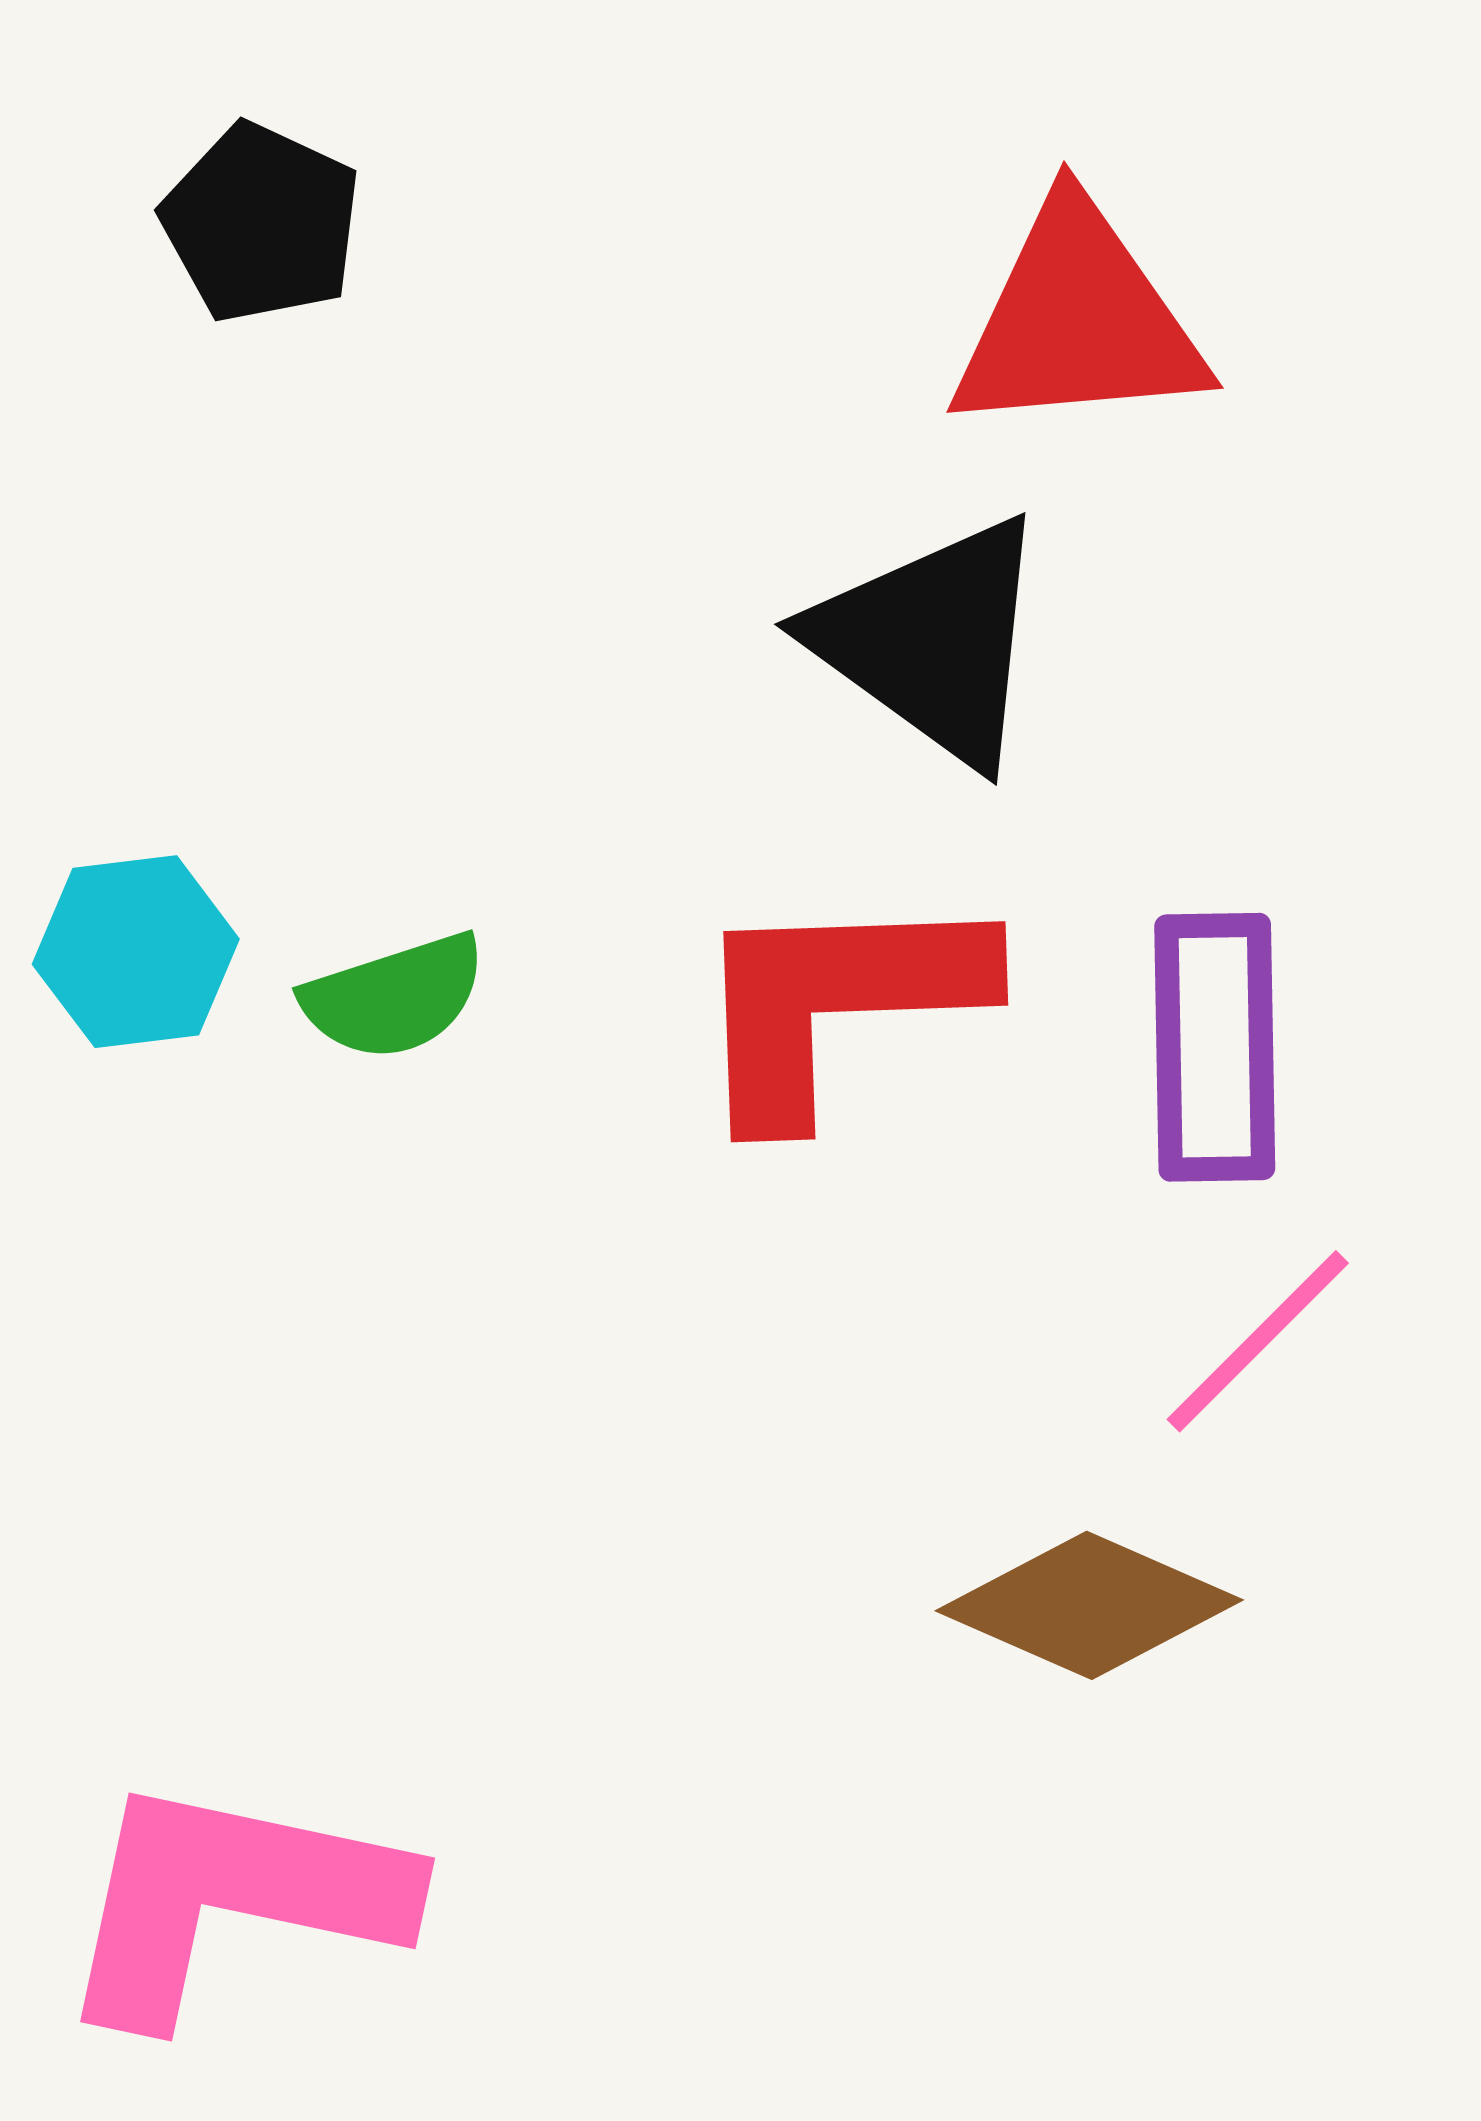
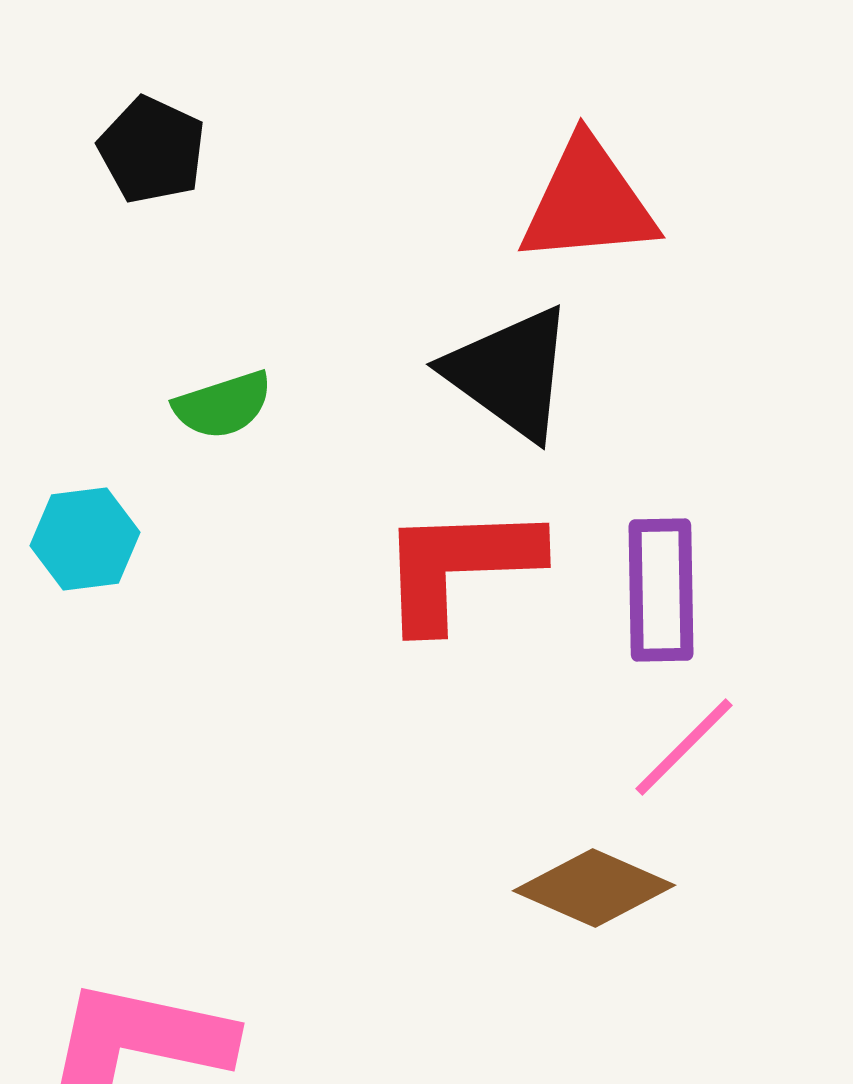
green semicircle: (394, 997) -> (223, 405), moved

